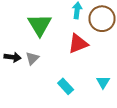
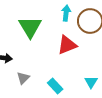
gray triangle: (32, 58) -> (23, 78), moved

